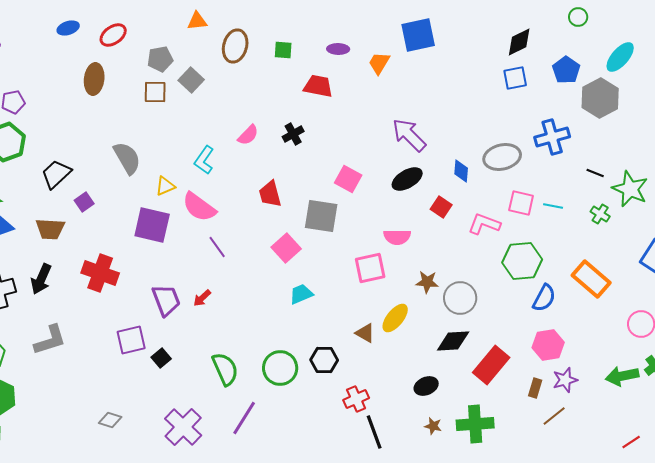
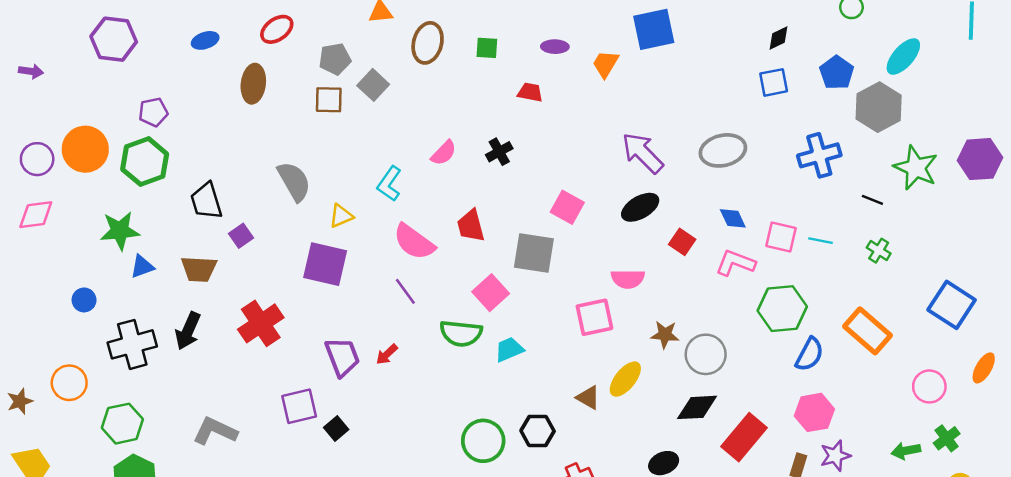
blue ellipse: (68, 28) -> (205, 40), moved
black diamond: (519, 42) -> (779, 38), size x0.7
red trapezoid: (318, 86) -> (530, 92), size x0.7
gray ellipse: (502, 157) -> (723, 150), moved
blue diamond: (461, 171) -> (733, 218), moved, turned -30
black trapezoid: (56, 174) -> (206, 201), turned -64
green star: (630, 189) -> (916, 168), moved
pink semicircle: (199, 207) -> (414, 242), moved
red cross: (100, 273) -> (261, 323), turned 36
gray L-shape: (50, 340) -> (215, 431), moved, turned -138
green semicircle: (225, 369) -> (461, 333), moved, turned 120
green arrow: (622, 376) -> (906, 451), size x0.7

